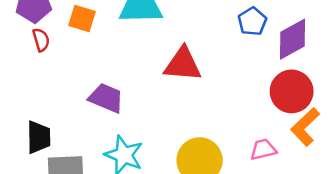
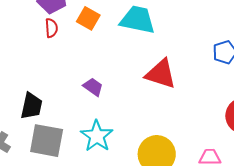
purple trapezoid: (106, 98) -> (93, 87), size x0.7

